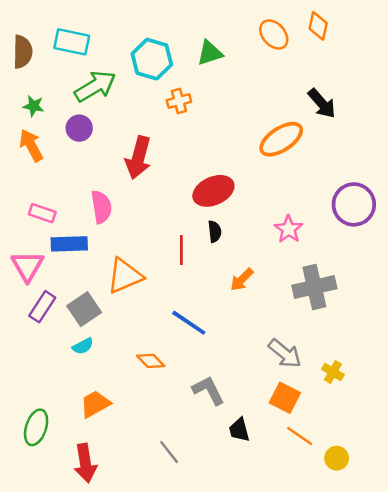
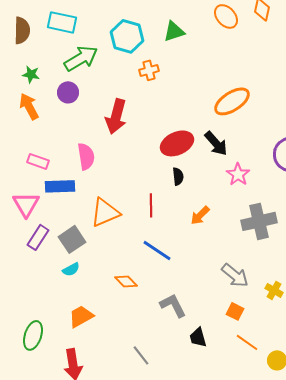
black arrow: (322, 103) -> (216, 143), moved
red line: (181, 250) -> (151, 205), moved
orange square: (285, 398) -> (235, 311), size x0.7

